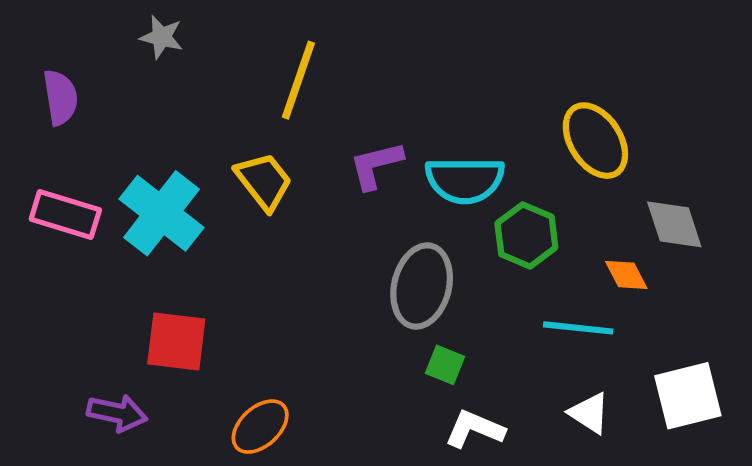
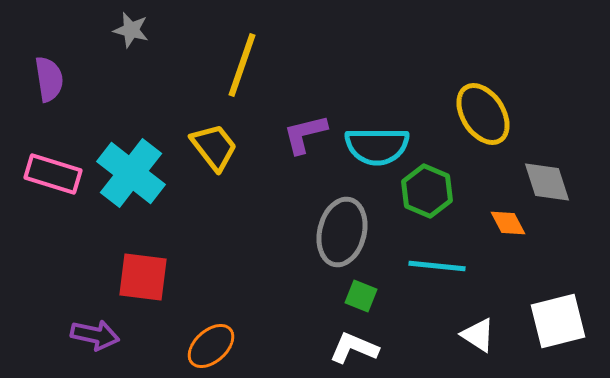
cyan line: (578, 328) -> (437, 266), moved
white L-shape: (475, 429) -> (354, 348), moved

